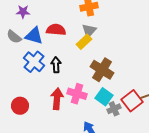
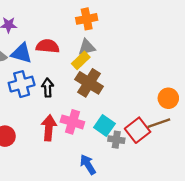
gray triangle: (89, 31) -> (87, 47), turned 35
blue cross: (34, 62) -> (22, 84), turned 35
brown cross: (102, 70) -> (89, 83), moved
gray cross: (114, 109) -> (116, 140), turned 32

